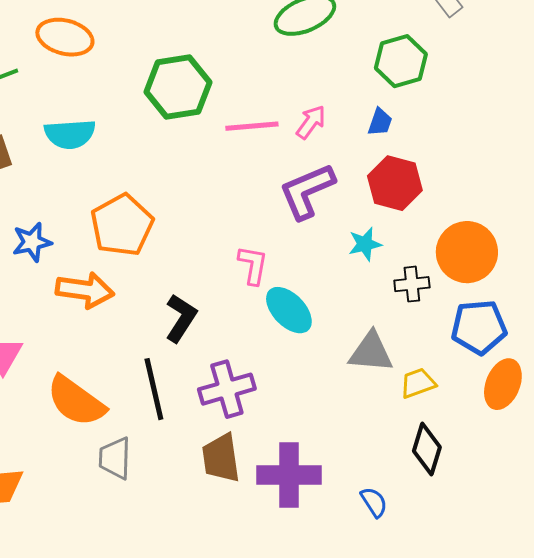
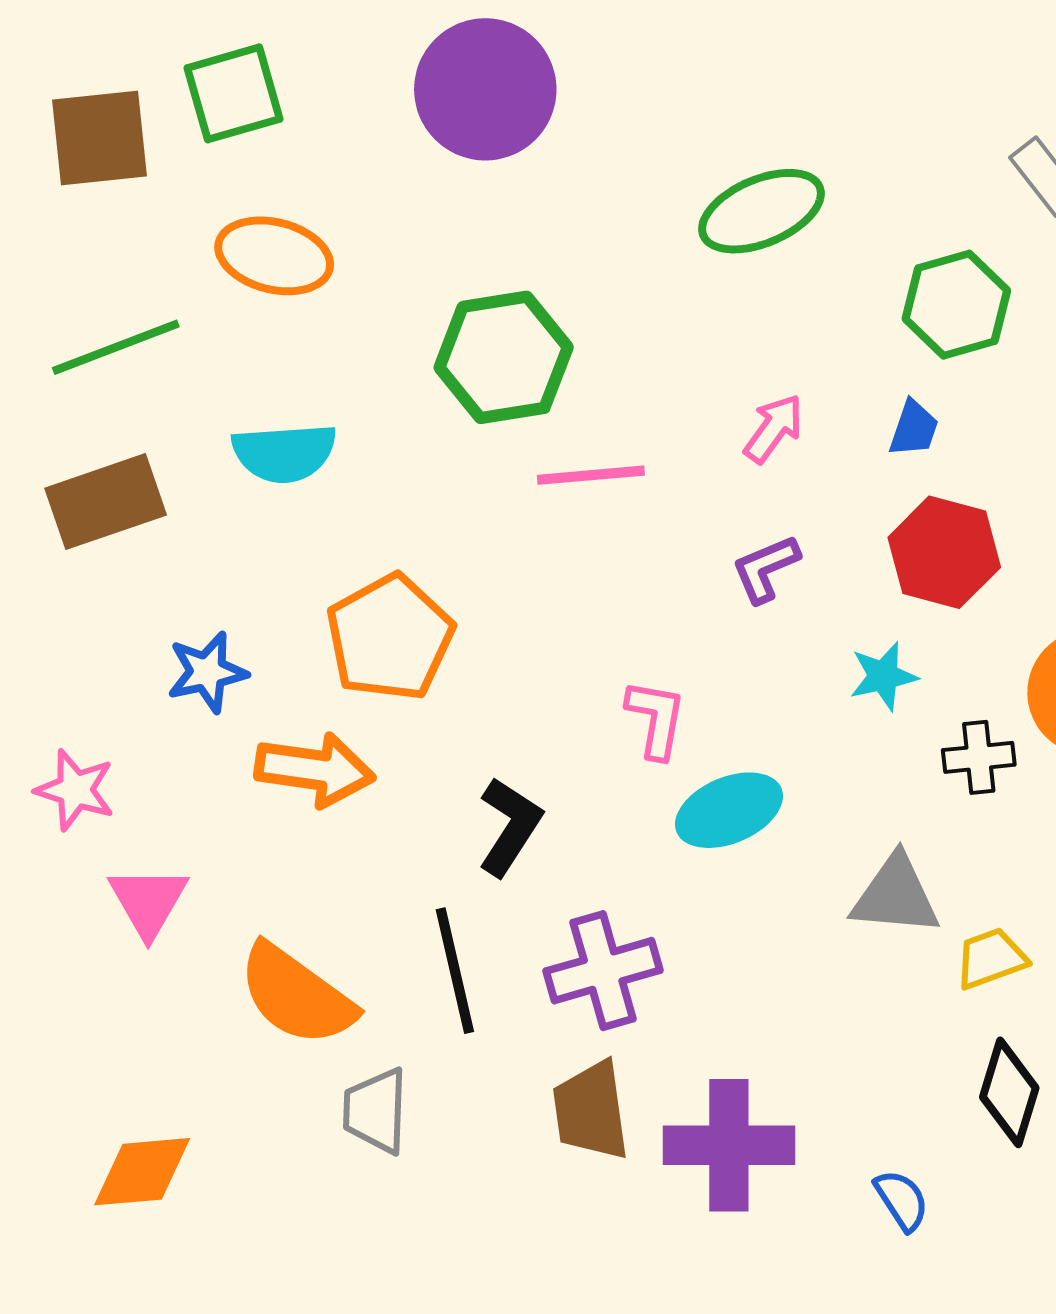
pink line: (252, 126) -> (591, 475), moved
purple L-shape: (307, 191) -> (766, 569), size x0.6
cyan ellipse: (289, 310) -> (729, 810), turned -69

